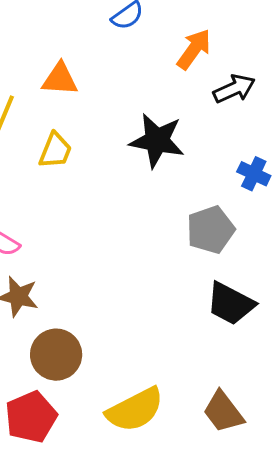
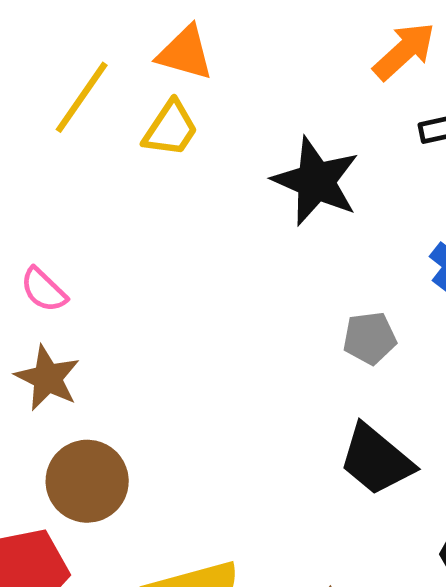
yellow trapezoid: (55, 151) -> (171, 129), moved
gray pentagon: (211, 230) -> (370, 338), size x0.7

